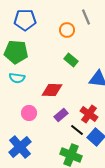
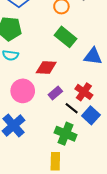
green rectangle: (71, 60) -> (65, 37), size x1.5
pink circle: (29, 113) -> (23, 91), size x1.5

